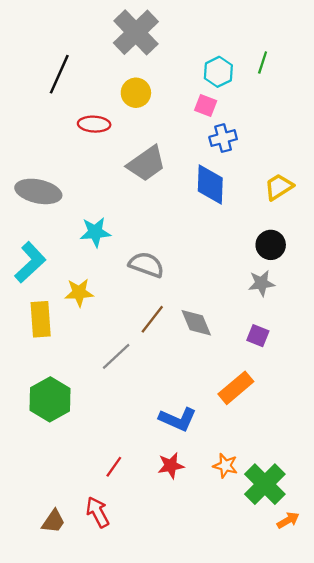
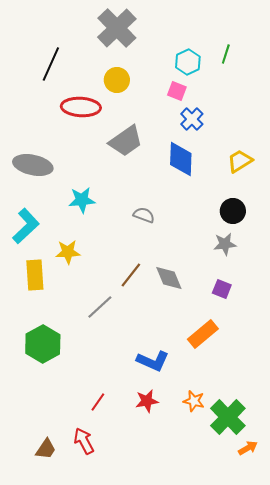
red ellipse: (94, 124) -> (81, 107), size x1.4
blue cross: (223, 138) -> (192, 119), turned -30
gray semicircle: (146, 265) -> (144, 215), moved, size x0.7

